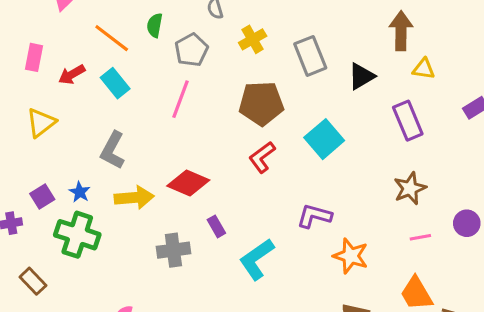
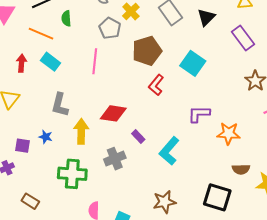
gray pentagon: (191, 50) -> (110, 28), moved
red arrow: (72, 74) -> (21, 63), turned 138
purple square: (42, 196) -> (23, 146), turned -35
yellow arrow: (134, 198) -> (81, 131), turned -70
green cross: (77, 235) -> (72, 174), moved

